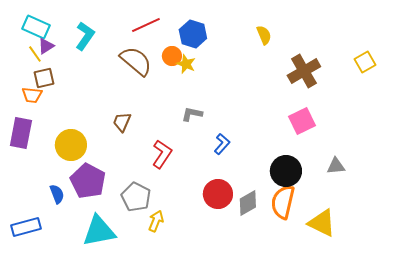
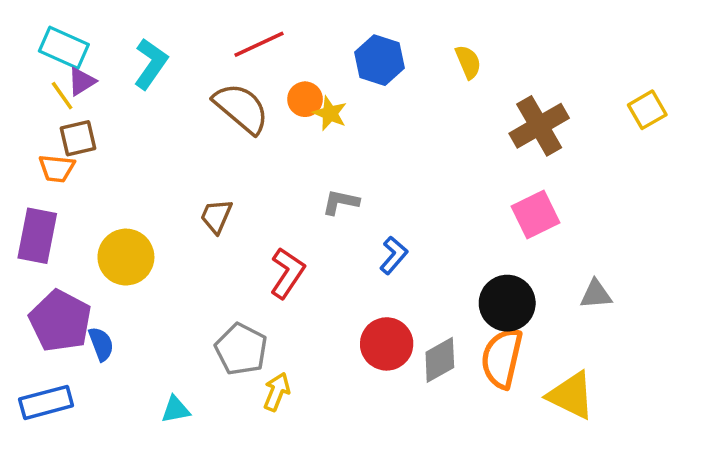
blue hexagon: (193, 34) -> (380, 60), moved
purple pentagon: (88, 181) -> (60, 321), moved
cyan triangle: (99, 231) -> (176, 410), size x0.5

